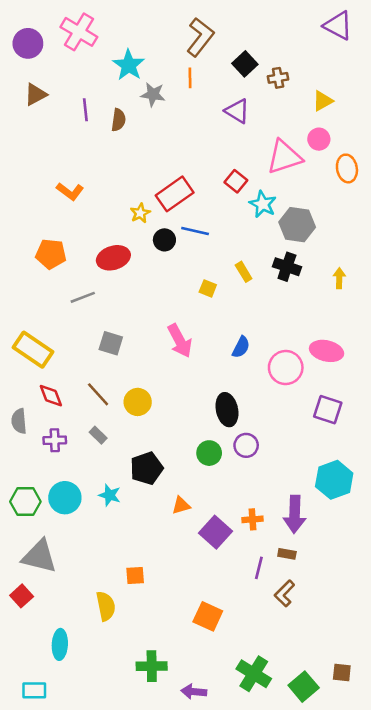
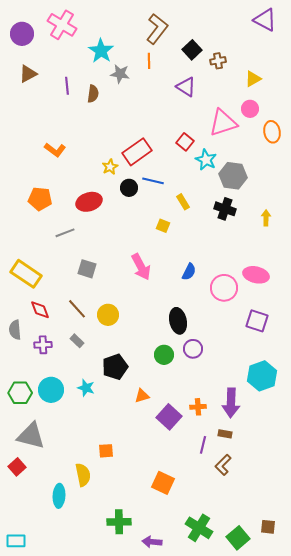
yellow rectangle: (244, 272) -> (183, 202), moved
cyan ellipse: (60, 644) -> (59, 496), moved
cyan rectangle: (34, 690) -> (16, 541), moved

